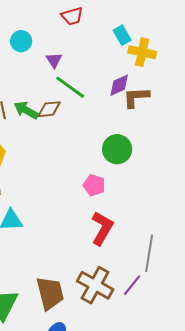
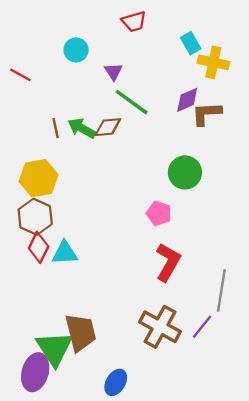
brown trapezoid: (50, 293) -> (81, 332), moved

